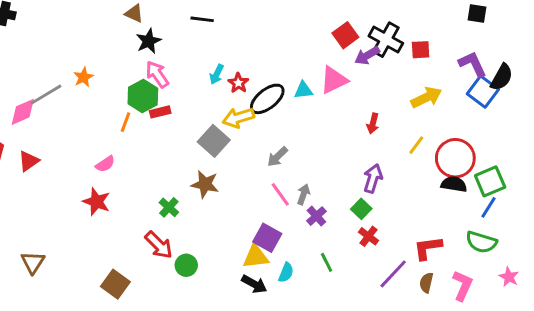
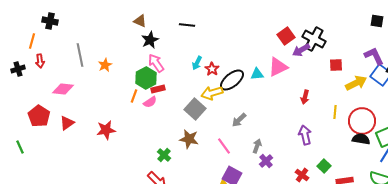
red square: (421, 50) -> (336, 65), moved
gray line: (46, 95) -> (80, 55), moved, turned -70
yellow arrow: (426, 97) -> (356, 83), moved
pink diamond: (23, 112) -> (63, 89), turned 30
yellow line: (416, 145) -> (335, 112), turned -32
pink semicircle: (105, 164) -> (150, 102), moved
purple arrow: (373, 178) -> (305, 135), turned -30
pink line: (280, 194) -> (224, 146), moved
red star: (97, 202) -> (106, 130), moved, turned -30
green square: (361, 209) -> (324, 166), moved

